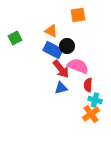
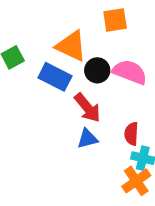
orange triangle: (51, 31) -> (71, 46), size x1.5
blue rectangle: (53, 50) -> (55, 77), moved
pink semicircle: (78, 66) -> (130, 72), moved

